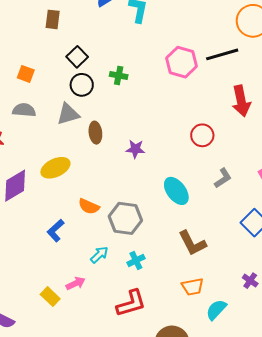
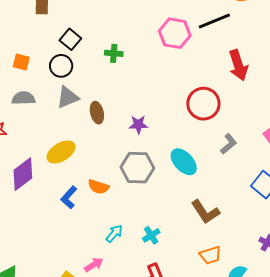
black circle: (82, 85) -> (61, 66), moved
red circle: (202, 135) -> (203, 104), size x1.4
gray hexagon: (125, 218) -> (137, 168), moved
blue L-shape: (56, 231) -> (69, 197), moved

